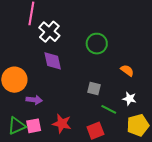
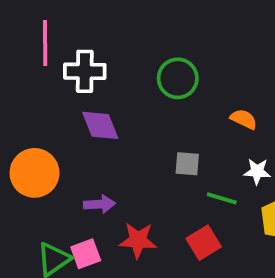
white cross: (49, 32) -> (85, 71), turned -30
purple arrow: (34, 100) -> (99, 204), moved

